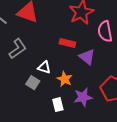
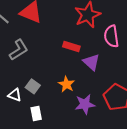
white triangle: (44, 67) -> (15, 95), moved
white rectangle: (58, 105) -> (36, 114), moved

